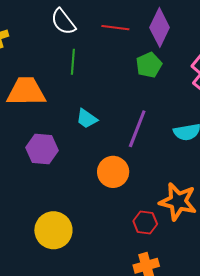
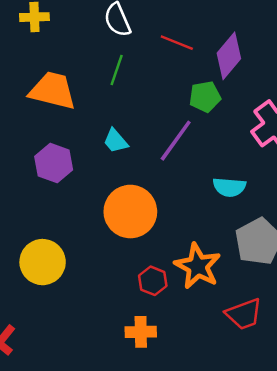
purple line: (137, 129) -> (176, 141), moved
orange circle: (113, 172) -> (130, 212), size x1.4

